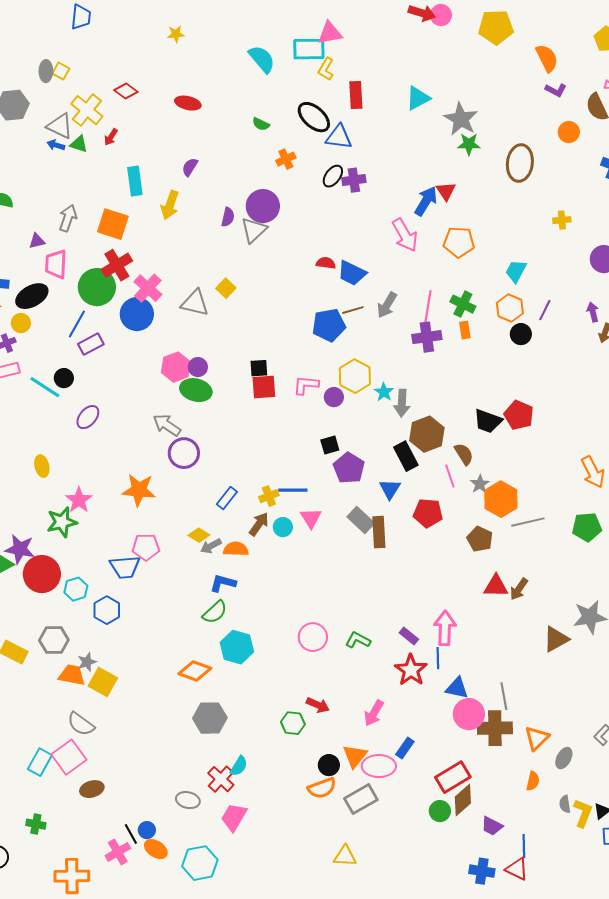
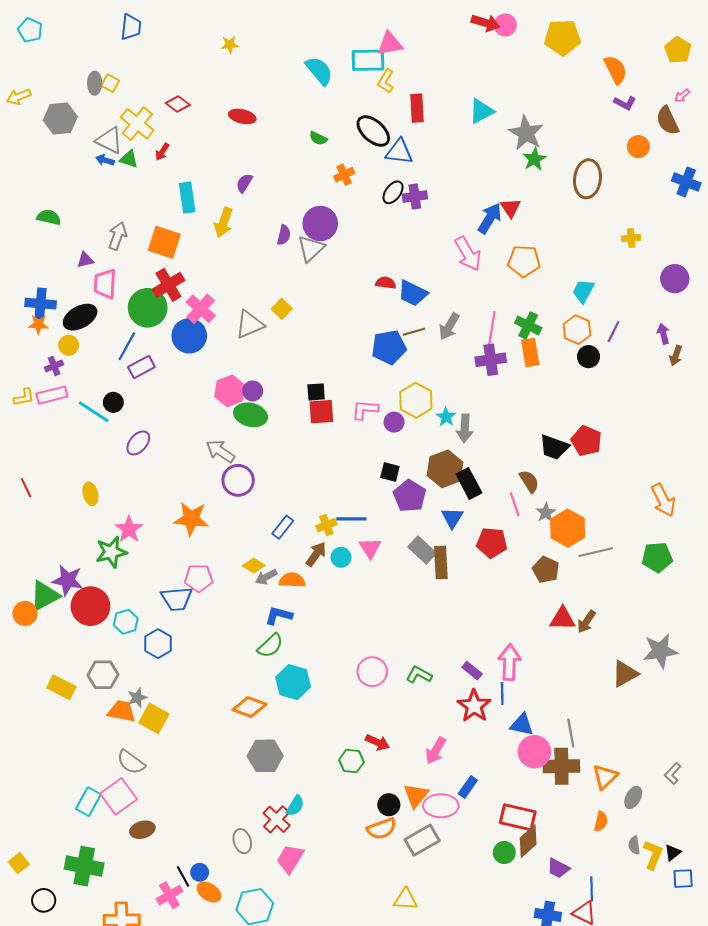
green star: (469, 144) -> (534, 159), turned -30
gray triangle: (195, 303) -> (250, 324), turned -36
orange rectangle: (465, 330) -> (530, 352), size x1.5
brown hexagon: (427, 434) -> (445, 469), moved
black square: (330, 445) -> (390, 472), turned 30
red rectangle: (453, 777) -> (518, 817), turned 44
gray ellipse: (188, 800) -> (242, 841), turned 60
green cross: (36, 824) -> (84, 866), size x1.8

